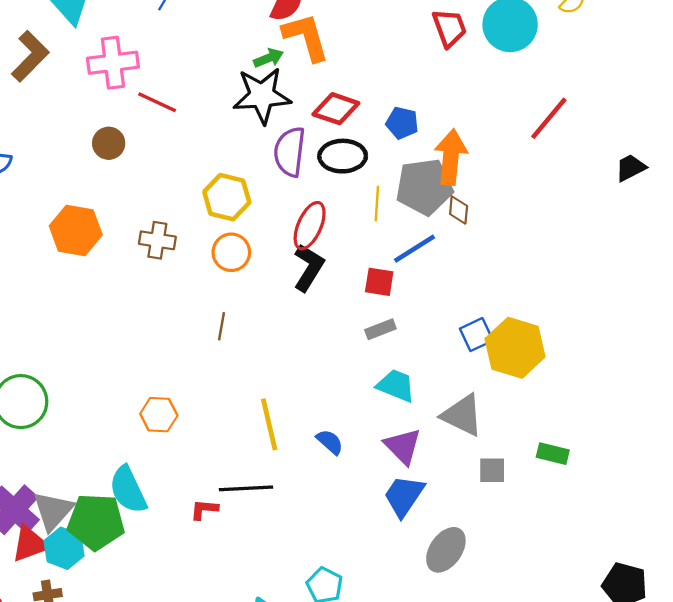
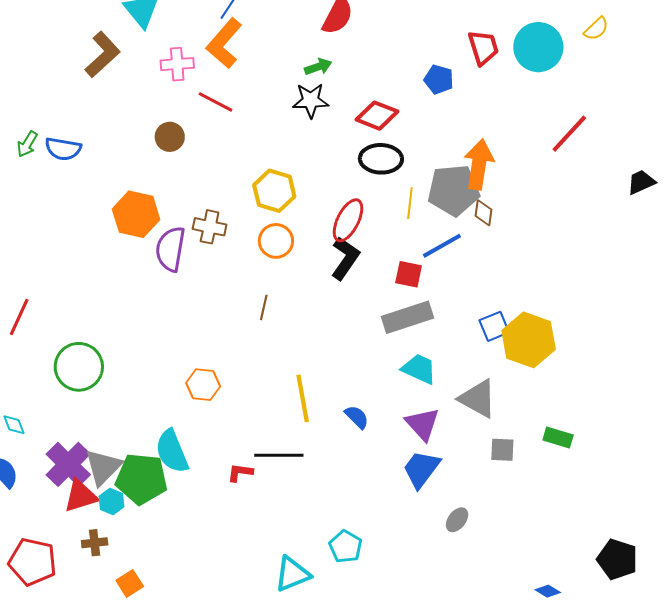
orange L-shape: (306, 37) -> (224, 43), moved, turned -126
pink cross: (113, 63) -> (177, 64), size x0.7
black star: (262, 96) -> (311, 100), size x0.7
blue pentagon: (402, 123) -> (439, 79), moved
purple semicircle: (290, 152) -> (170, 249), moved
gray rectangle: (380, 329) -> (408, 317), size x1.8
cyan hexagon: (64, 548) -> (112, 501), size x0.7
gray ellipse: (446, 550) -> (457, 520), size x0.6

